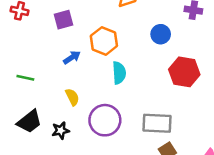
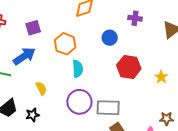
blue arrow: (72, 57) -> (24, 56), moved, size x1.6
purple circle: (105, 120) -> (79, 102), moved

